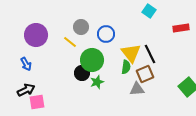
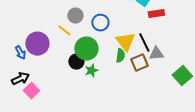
red rectangle: (181, 28) -> (156, 14), moved
purple circle: (36, 35) -> (37, 44), moved
gray triangle: (137, 89) -> (156, 54), moved
pink square: (37, 102) -> (31, 91), turned -35

